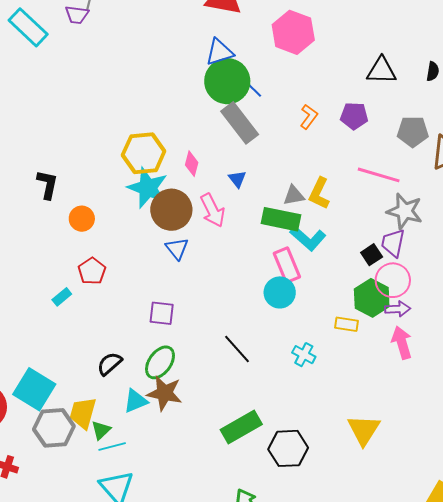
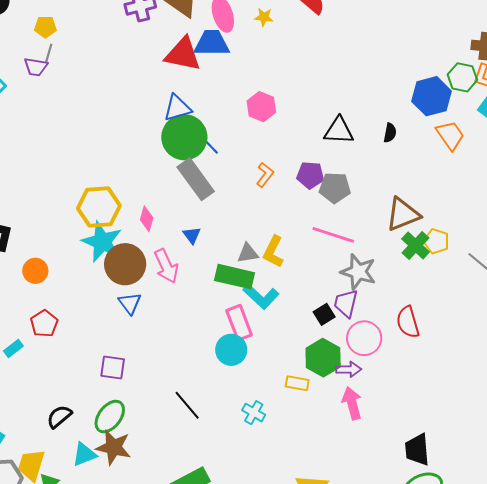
pink hexagon: (293, 32) -> (261, 107), moved, size x0.7
gray pentagon: (413, 132) -> (335, 188), moved
pink circle: (393, 280) -> (364, 338), moved

